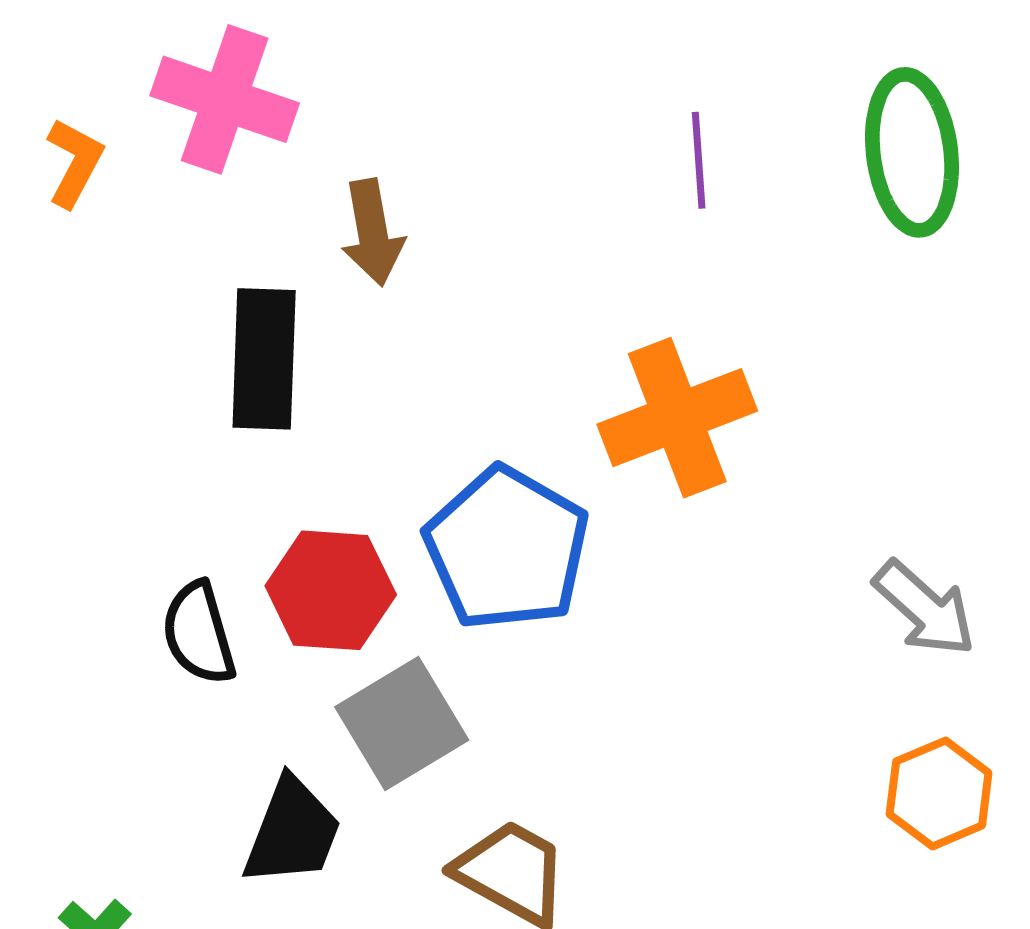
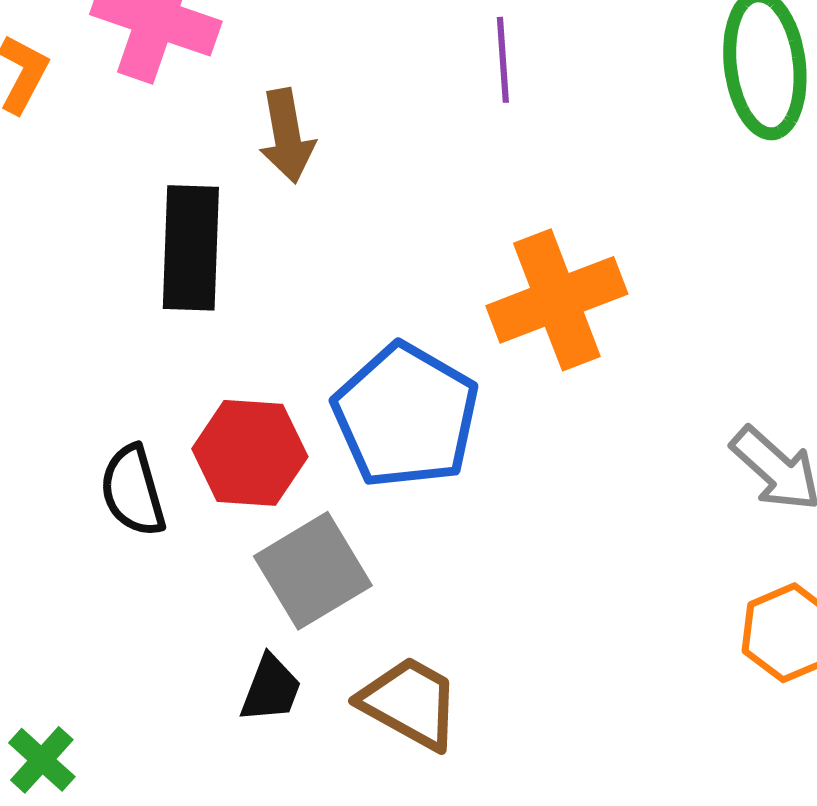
purple line: (699, 160) -> (503, 60), moved
black trapezoid: (292, 832) -> (271, 689), moved, size x0.7

